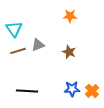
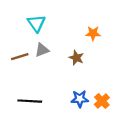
orange star: (70, 16) -> (93, 33), moved
cyan triangle: (14, 29) -> (36, 23), moved

